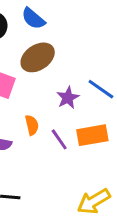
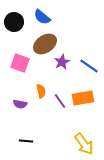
purple star: (68, 98) -> (62, 62), moved
yellow arrow: (94, 201) -> (84, 144), turned -95

